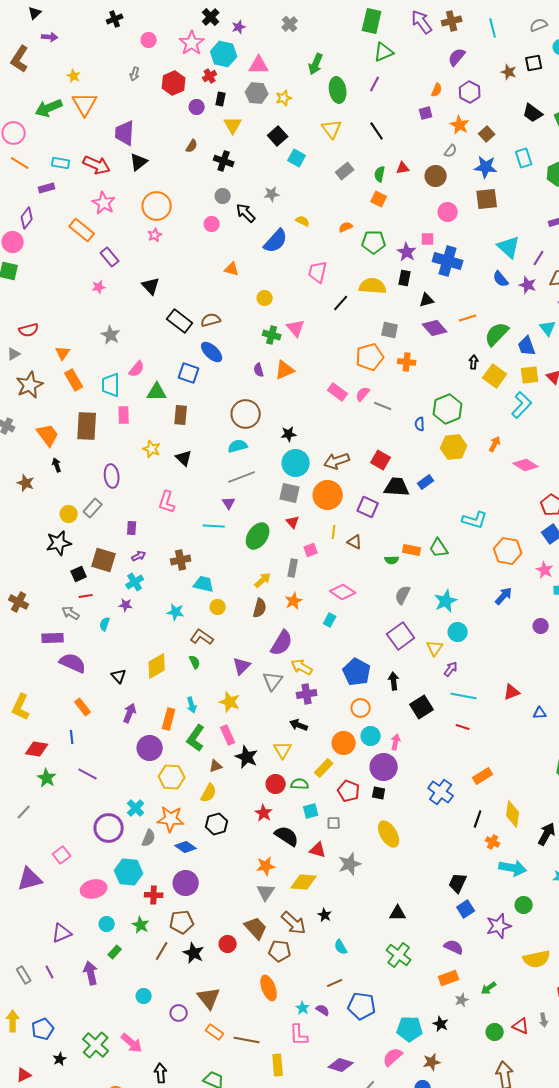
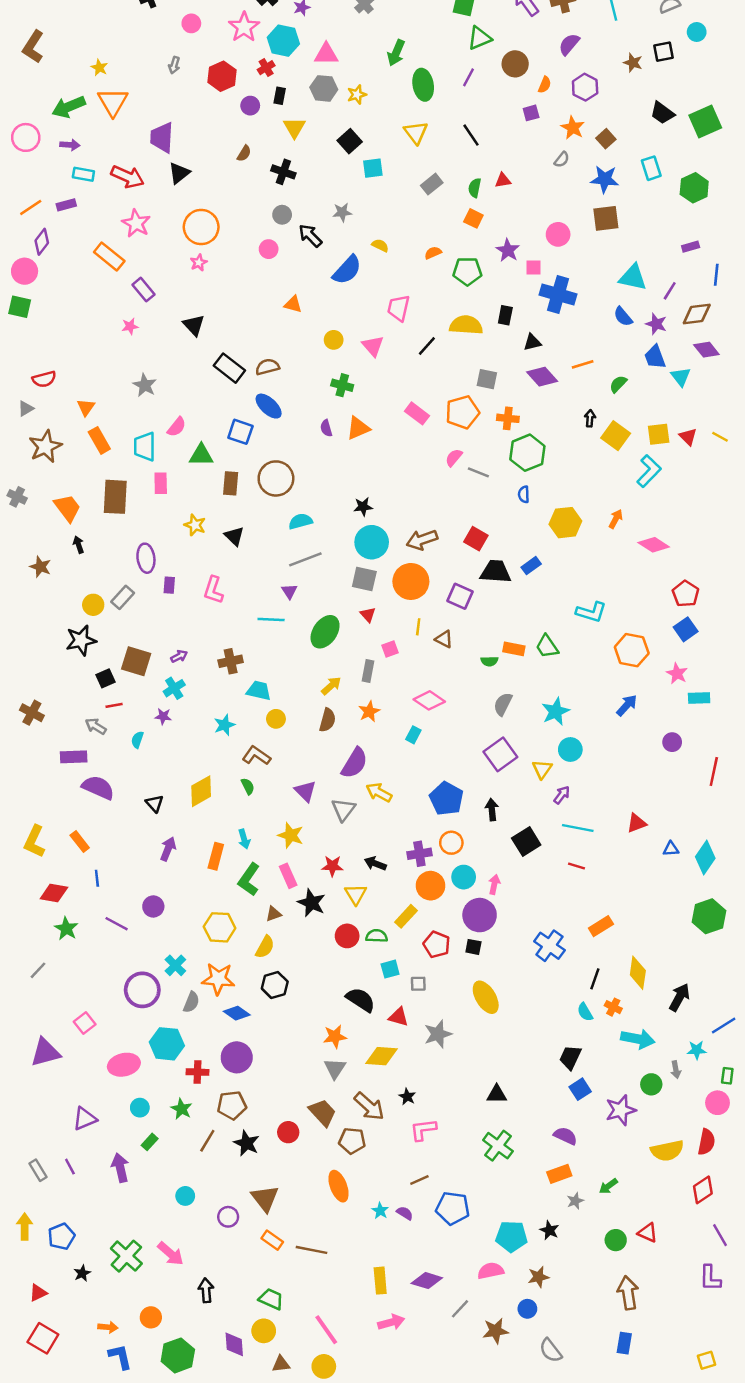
purple arrow: (50, 37) -> (70, 145), moved
cyan square: (297, 158) -> (373, 168), turned -36
orange line: (20, 163) -> (31, 207), moved, turned -66
brown circle: (436, 176) -> (515, 64), moved
cyan triangle: (509, 247) -> (633, 277), turned -30
purple star: (407, 252) -> (508, 250), moved
pink triangle: (296, 328) -> (373, 346), moved
green semicircle: (497, 334) -> (618, 384), size x0.6
blue trapezoid: (527, 346) -> (655, 357), moved
pink rectangle: (338, 392) -> (417, 413), moved
green hexagon: (448, 409) -> (527, 453), moved
brown circle: (246, 414) -> (276, 478), moved
purple rectangle: (132, 528) -> (169, 585), moved
cyan star: (176, 612) -> (224, 725), turned -30
purple triangle: (242, 666) -> (305, 791), turned -30
purple cross: (307, 694) -> (419, 854), moved
orange rectangle: (83, 707) -> (80, 841), moved
purple circle: (150, 748) -> (153, 906), moved, size x0.7
red star: (264, 813) -> (332, 866), moved, turned -30
cyan semicircle: (341, 947) -> (585, 1012), moved
gray arrow: (544, 1020) -> (676, 1070), moved
pink L-shape: (299, 1035) -> (423, 1130), moved, turned 85
pink semicircle: (393, 1057) -> (491, 1271), turned 30
yellow rectangle: (278, 1065) -> (380, 1281), moved

